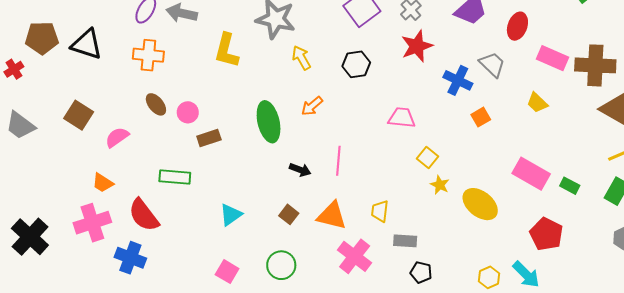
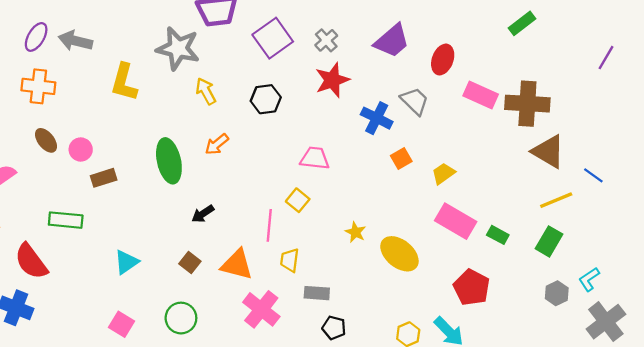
yellow trapezoid: (537, 103) -> (443, 173), moved, turned 100
yellow square: (428, 157) -> (298, 200), moved
pink line: (338, 161) -> (269, 225), moved
black arrow: (300, 170) -> (203, 214), turned 125

